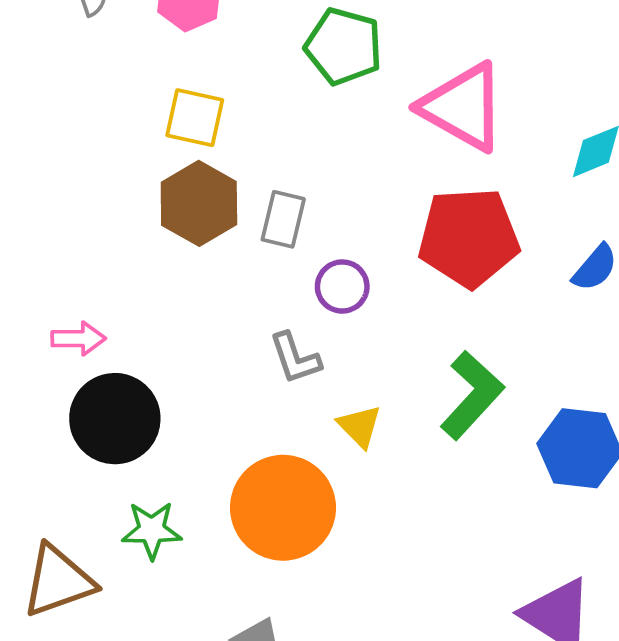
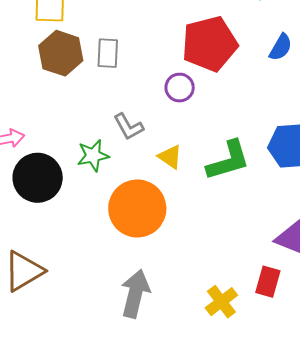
purple circle: (342, 287) -> (180, 88), moved
green L-shape: (472, 395) -> (228, 160), moved, turned 42
green star: (152, 530) -> (93, 155), moved

